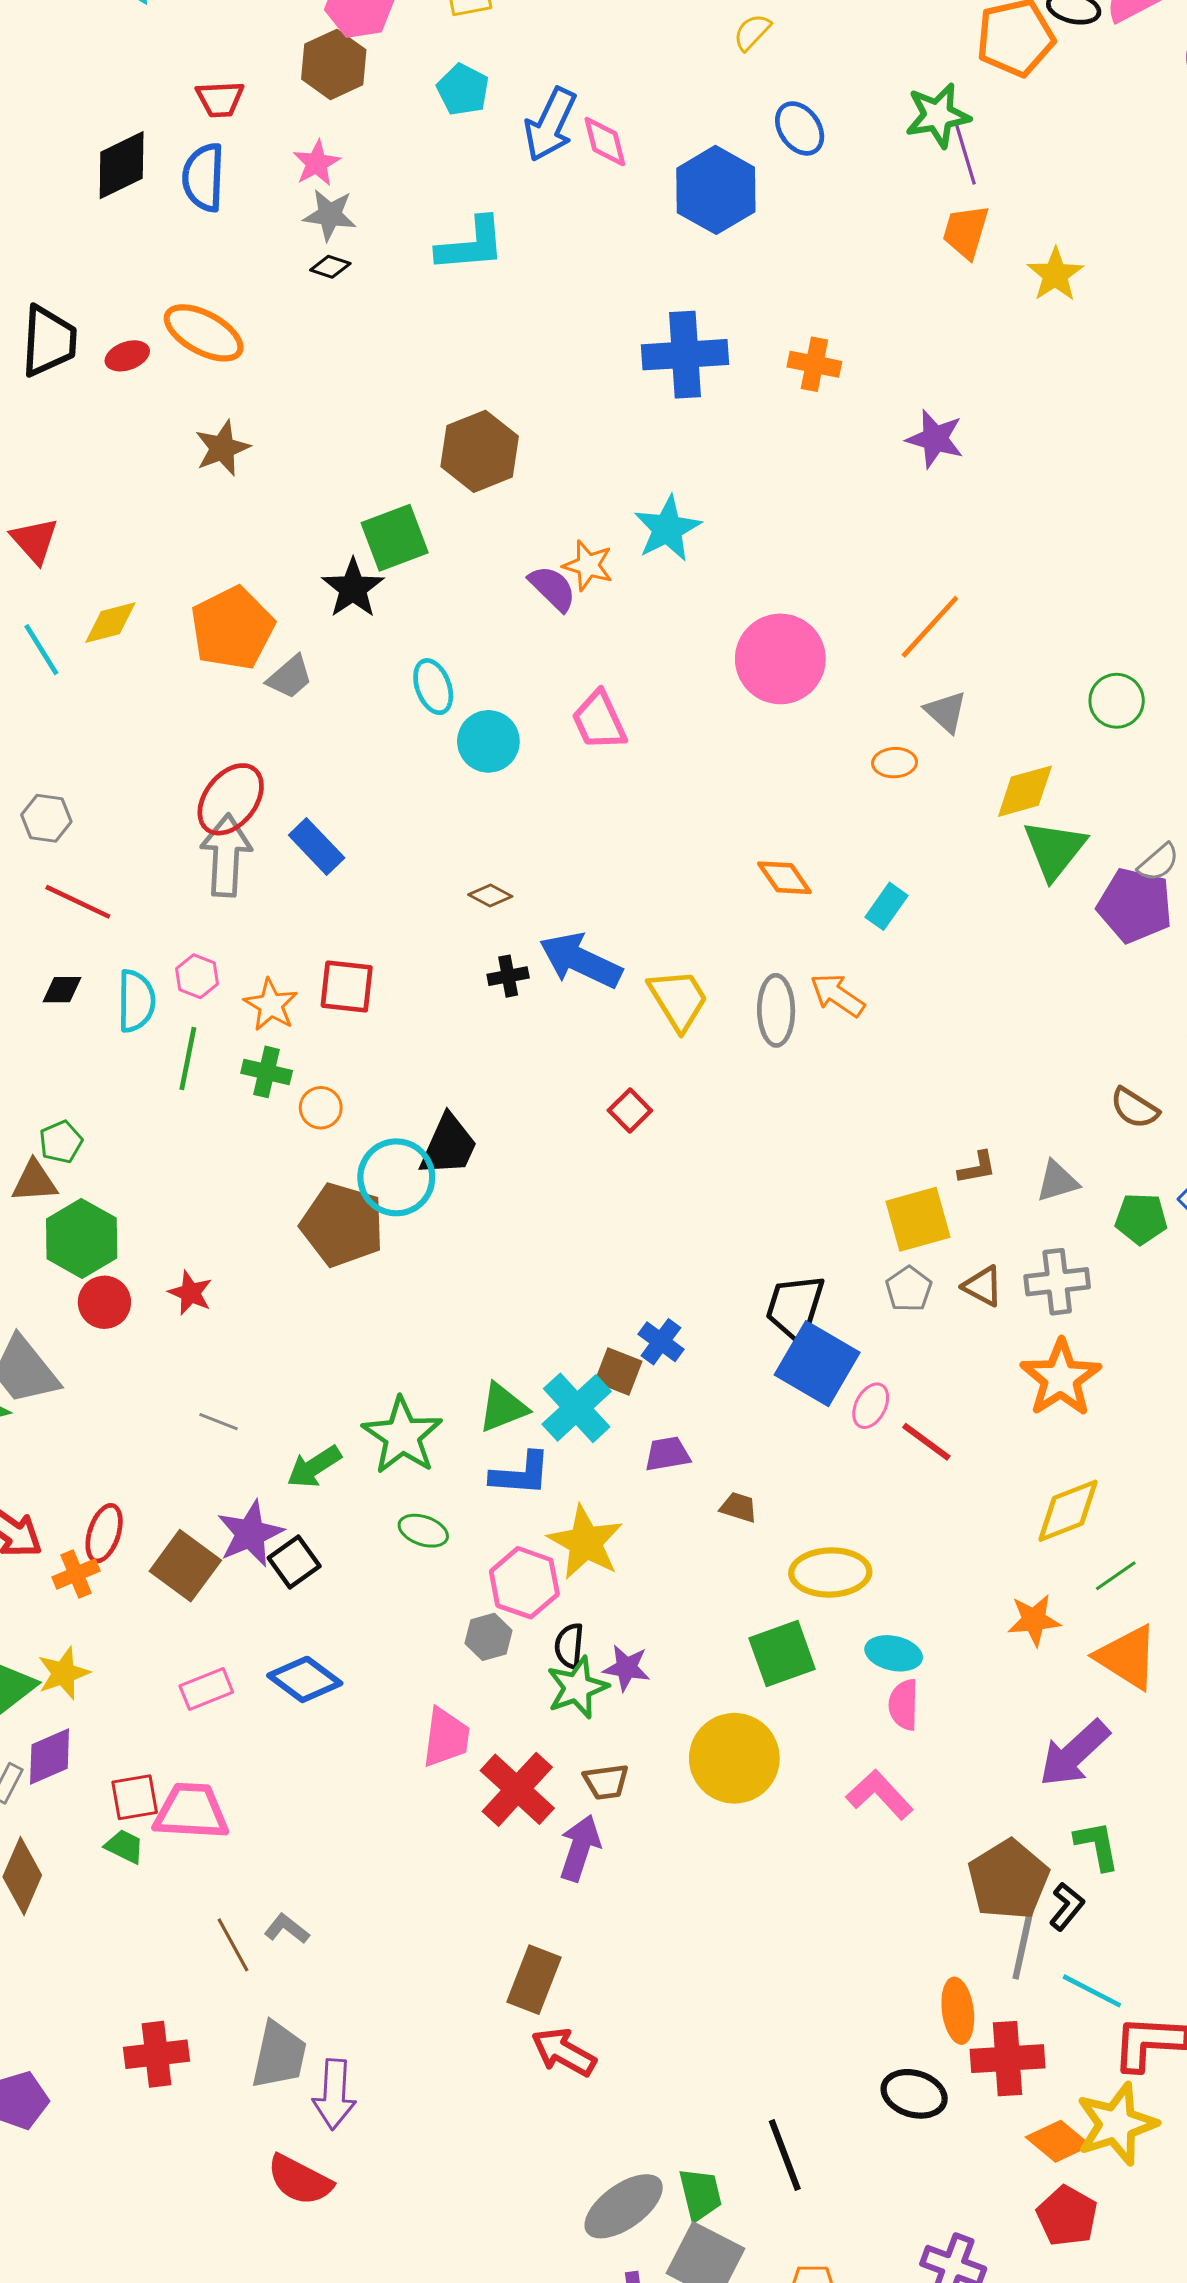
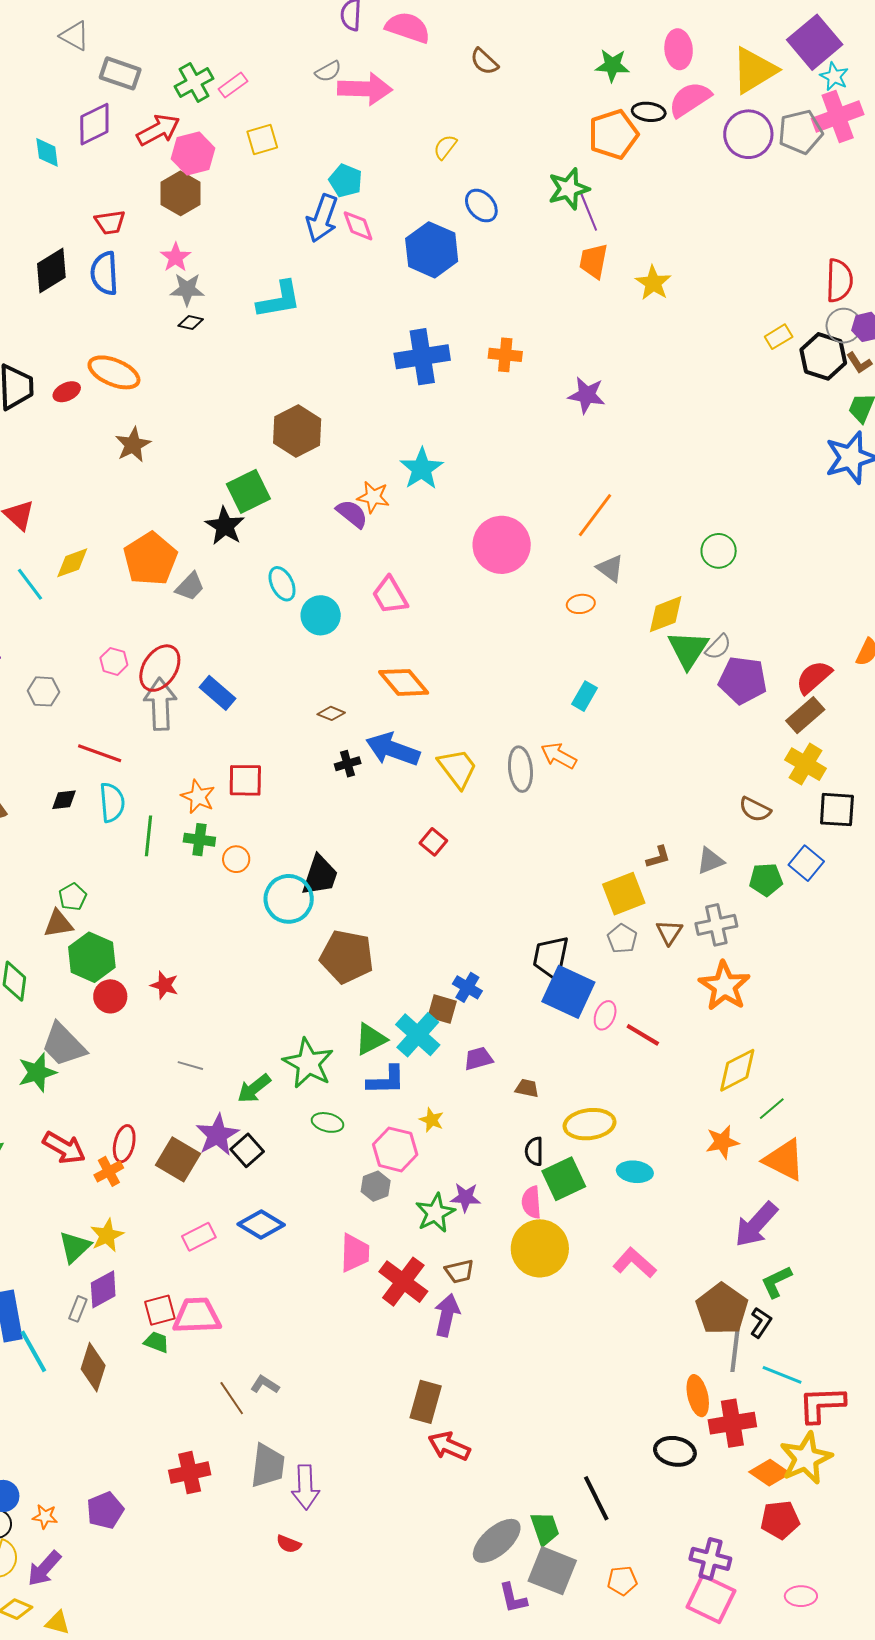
cyan pentagon: (463, 90) -> (346, 181), moved
gray semicircle: (1158, 862) -> (718, 647), moved
orange diamond: (784, 878) -> (404, 682), moved, size x1.4
red line: (78, 902) -> (100, 753), moved
pink hexagon: (197, 976) -> (114, 661), moved
brown pentagon: (342, 1225) -> (347, 957), moved
brown triangle: (983, 1286) -> (669, 932), turned 40
yellow star: (585, 1542) -> (432, 1120), size x0.5
black semicircle: (569, 1646) -> (534, 1151), moved
pink semicircle: (904, 1705) -> (531, 1202), moved
green L-shape: (1097, 1845) -> (776, 1282), turned -99
red semicircle: (300, 2180) -> (289, 1544), size x0.6
red pentagon: (1067, 2216) -> (780, 1520), turned -30

